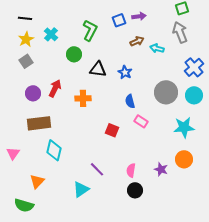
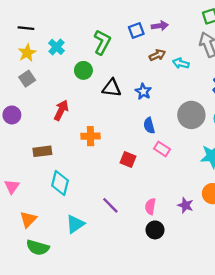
purple circle: (33, 93) -> (12, 115), moved
orange cross: (83, 98) -> (90, 136), moved
brown rectangle: (39, 123) -> (42, 151), size x0.7
orange triangle: (37, 181) -> (28, 219), moved
cyan triangle: (81, 189) -> (75, 224), moved
green semicircle: (24, 205) -> (38, 248), moved

